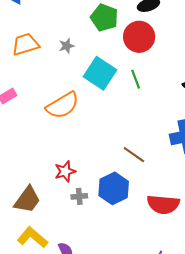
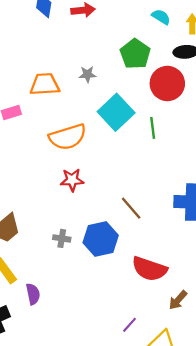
orange trapezoid: (25, 44) -> (45, 84), moved
red star: (65, 171) -> (72, 180), moved

